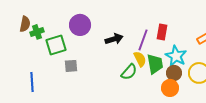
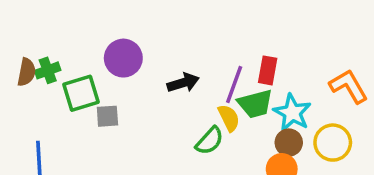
brown semicircle: (25, 24) -> (27, 72), moved
green trapezoid: (155, 64) -> (255, 104), moved, turned 85
gray square: (71, 66) -> (107, 116), moved

